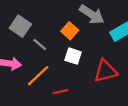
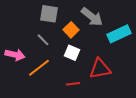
gray square: (20, 26) -> (49, 14), moved, turned -30
red line: (61, 92) -> (73, 84), moved

